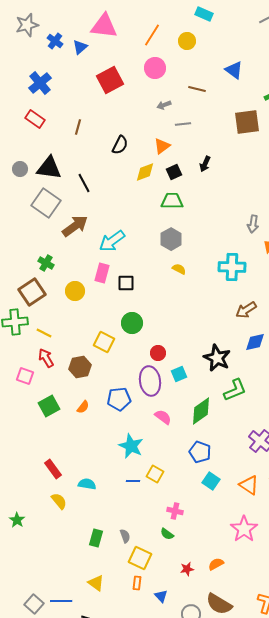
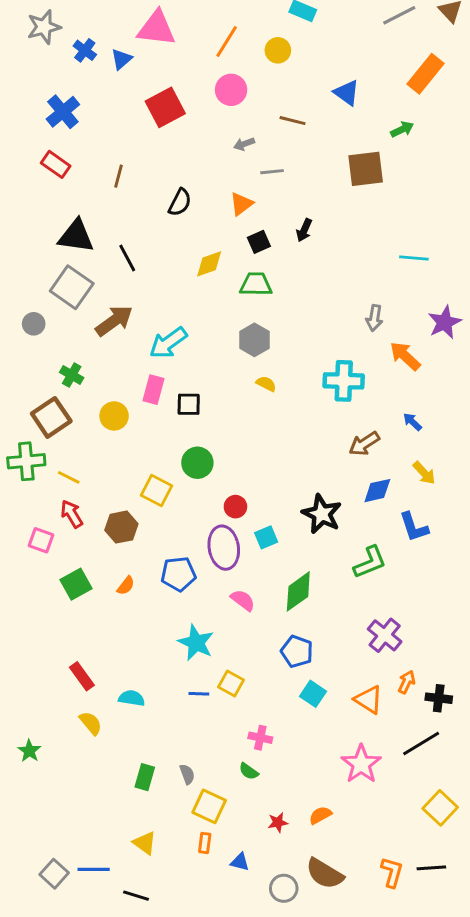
gray circle: (20, 169) -> (34, 324), moved
yellow diamond: (145, 172) -> (209, 264), moved
green L-shape: (235, 390) -> (370, 562), moved
blue triangle: (161, 596) -> (240, 862), turned -32

